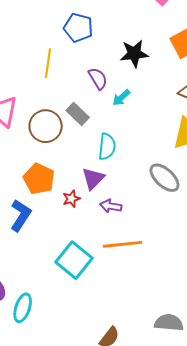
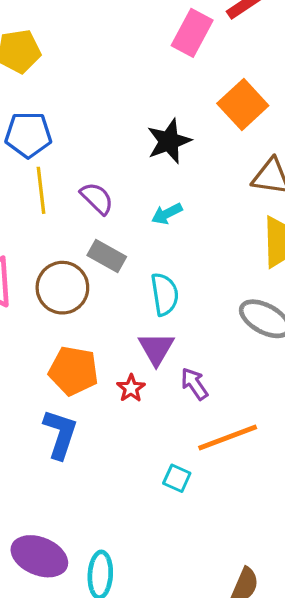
blue pentagon: (78, 28) -> (28, 135), moved
purple semicircle: (98, 79) -> (97, 198), moved
cyan arrow: (121, 98) -> (167, 214), turned 30
purple arrow: (111, 206) -> (194, 384), turned 60
cyan square: (74, 260) -> (177, 478), moved, size x0.5

